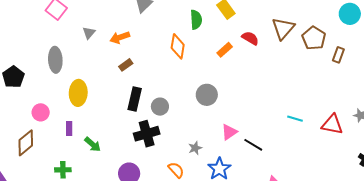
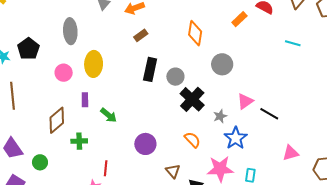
orange diamond: (178, 46) -> (195, 33), moved
pink circle: (41, 112) -> (64, 73), moved
cyan line: (295, 119) -> (293, 43), moved
black cross: (147, 134) -> (192, 99), moved, turned -30
brown diamond: (26, 143) -> (57, 120), moved
gray star: (195, 148) -> (220, 116), moved

